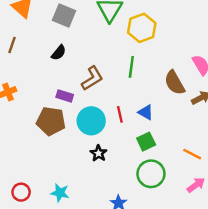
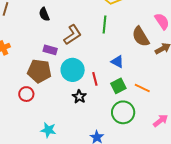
black semicircle: (59, 53) -> (44, 14), turned 120
red line: (120, 114) -> (95, 79), moved
orange line: (192, 154) -> (142, 88), moved
red circle: (21, 192) -> (26, 94), moved

